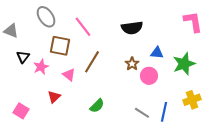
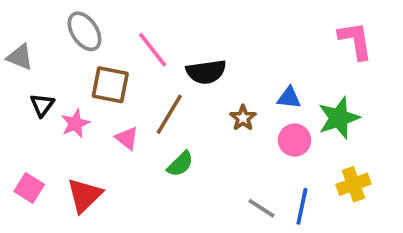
black semicircle: (132, 28) -> (206, 72), moved
pink circle: (149, 76) -> (295, 140), moved
red triangle: (54, 97) -> (84, 195), moved, size x1.5
green semicircle: (97, 106) -> (180, 164), moved
pink square: (21, 111) -> (29, 188), moved

